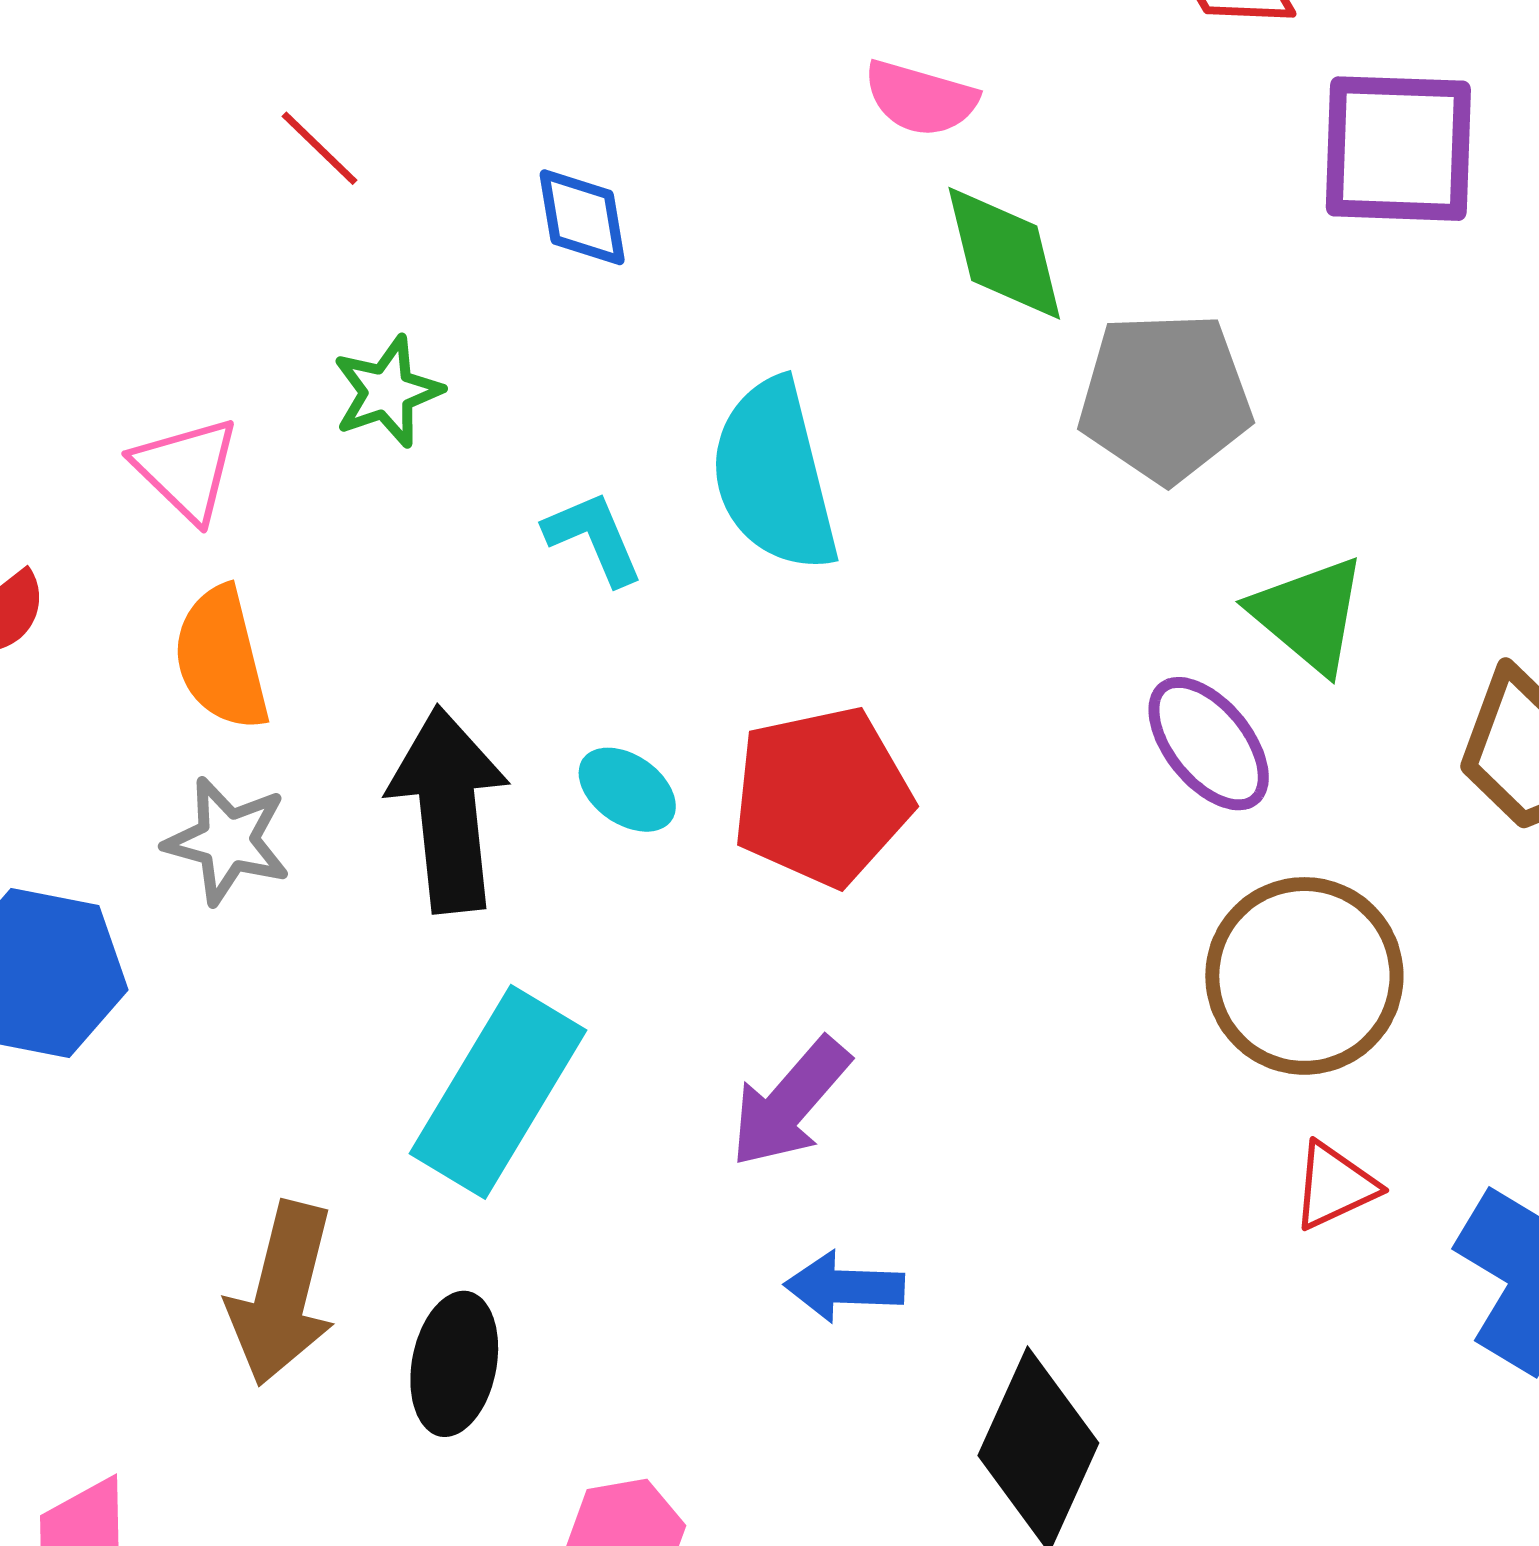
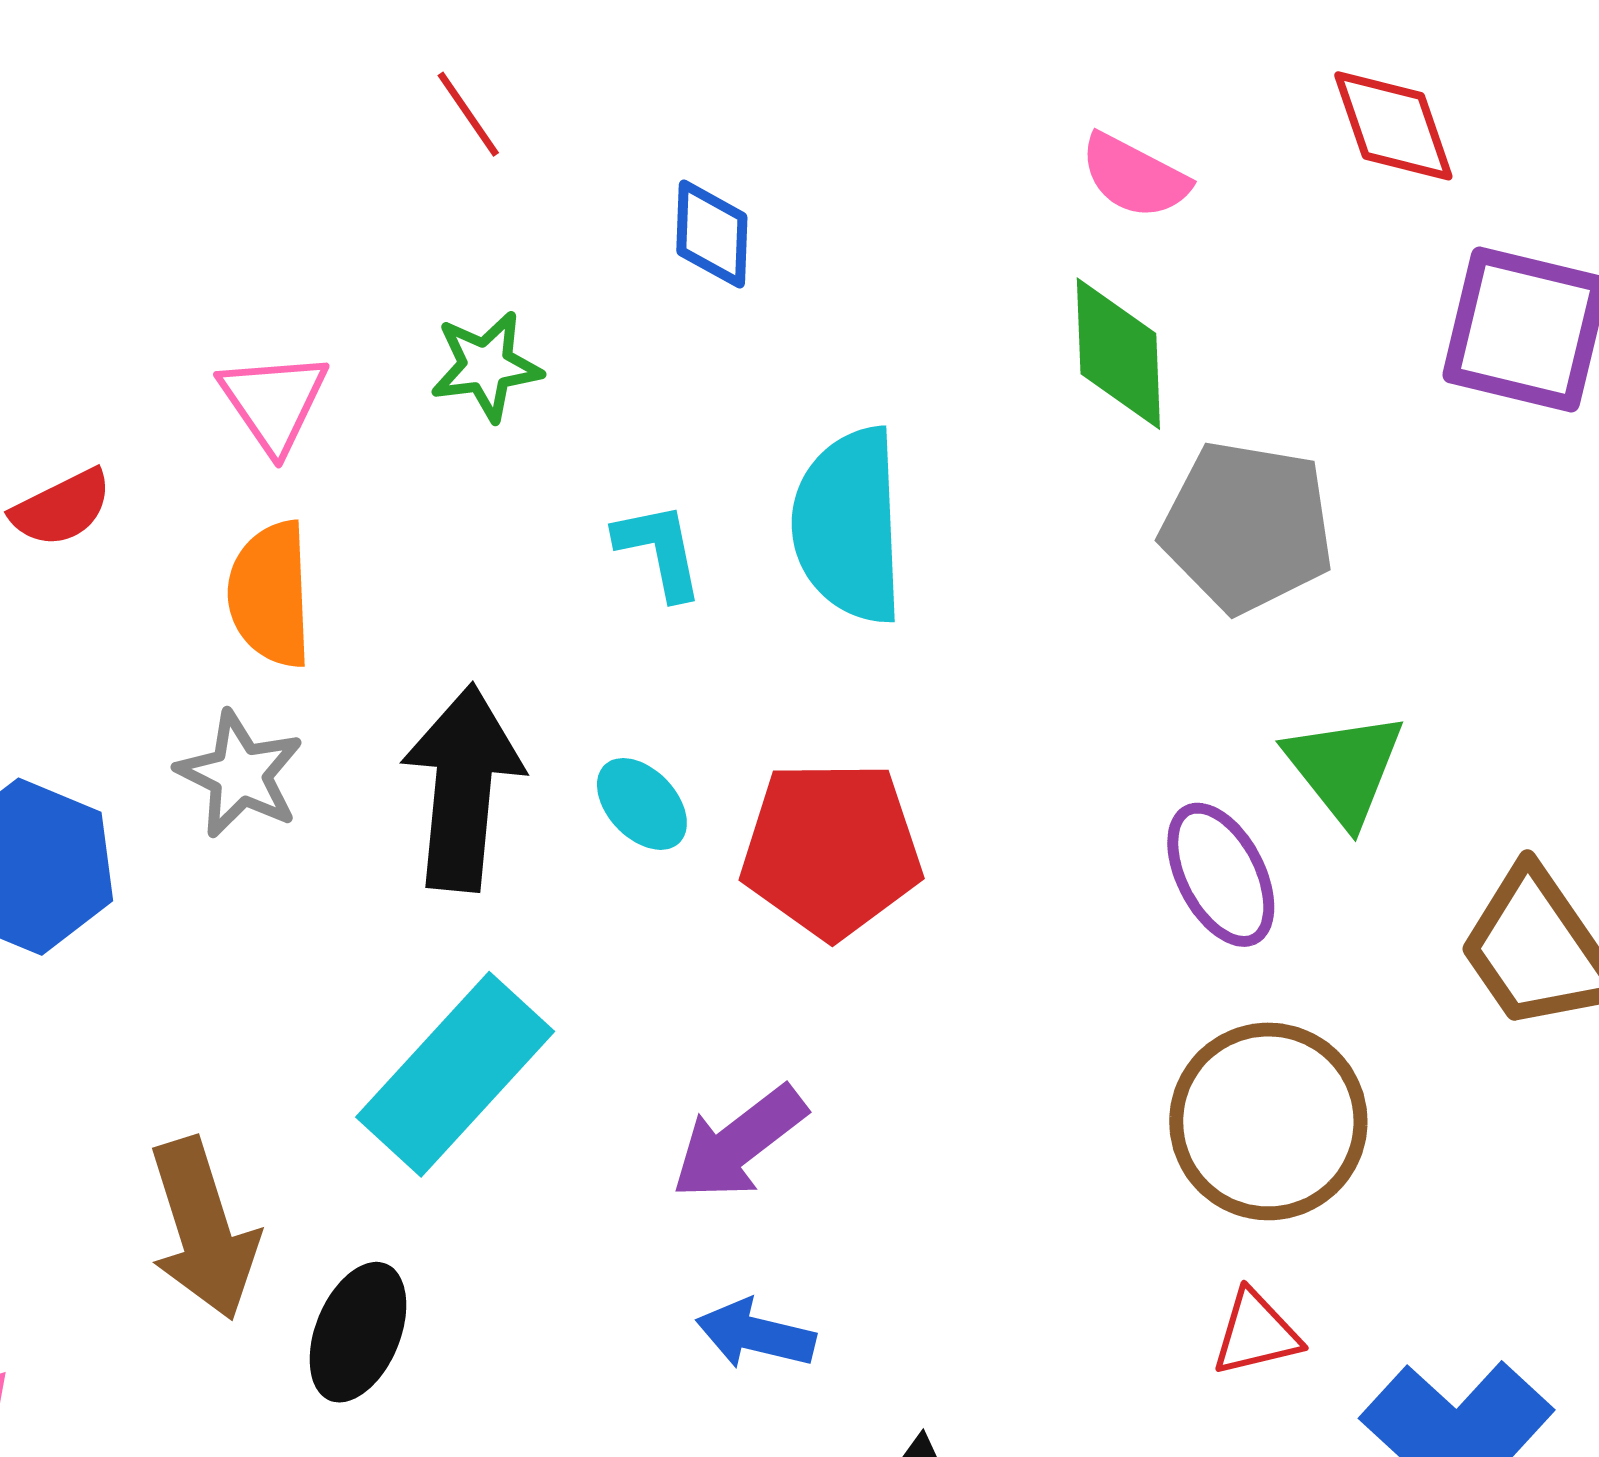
pink semicircle: (921, 98) -> (1134, 176), moved
brown arrow: (282, 1294) -> (203, 1229), turned -43

